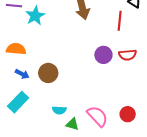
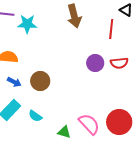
cyan star: (35, 16) -> (27, 24), turned 30
cyan semicircle: (59, 110) -> (35, 116), moved, turned 32
red circle: (128, 114) -> (119, 122), size x1.6

